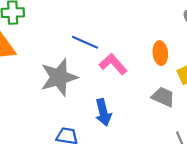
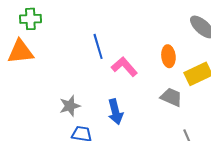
blue line: (85, 42) -> (98, 46), turned 50
gray star: (59, 77) -> (70, 106), moved, size x0.6

